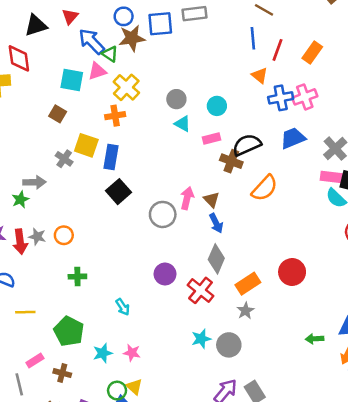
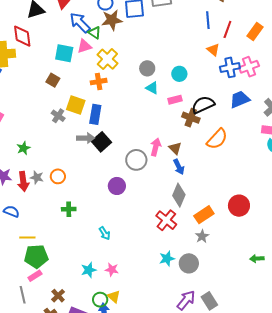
gray arrow: (34, 182) -> (86, 138), moved
purple circle: (165, 274) -> (117, 186), moved
green pentagon: (69, 331) -> (36, 256), moved, turned -30
brown cross: (62, 373) -> (58, 296), moved, turned 32

